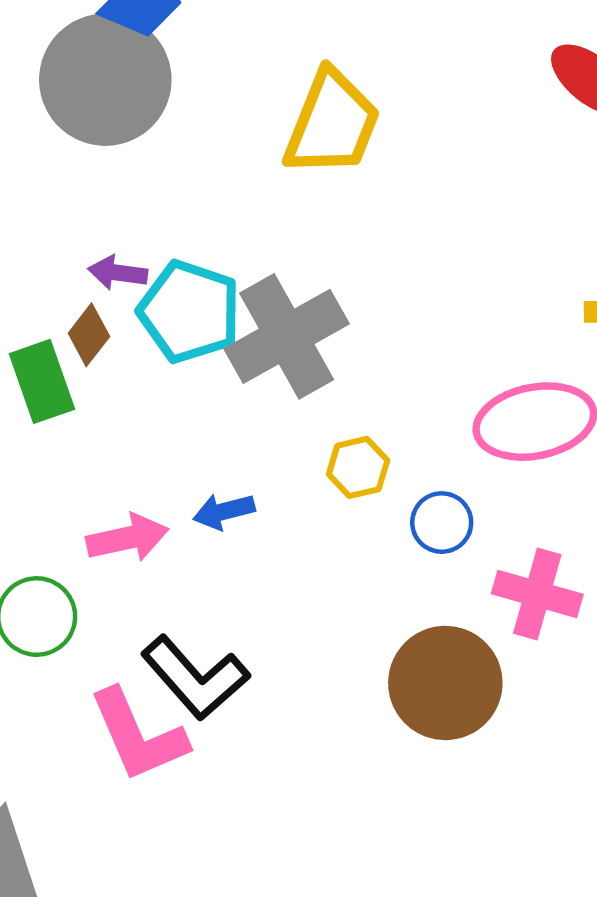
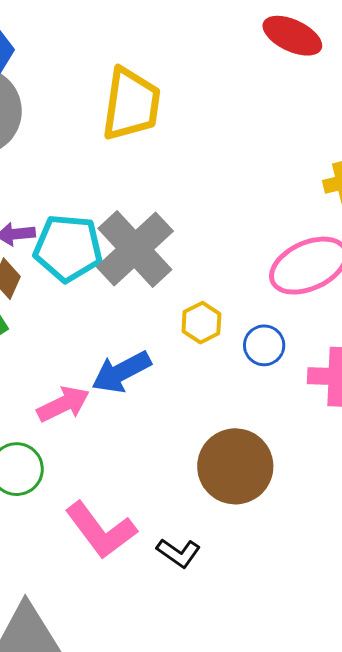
blue arrow: (224, 511) -> (121, 372), size x1.5
black L-shape: (195, 678) -> (178, 553), moved, size x0.6
brown circle: (445, 683) -> (235, 466), moved

